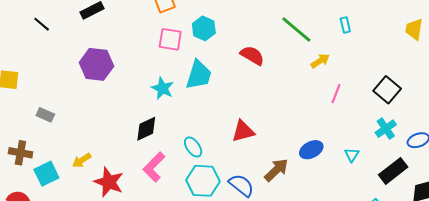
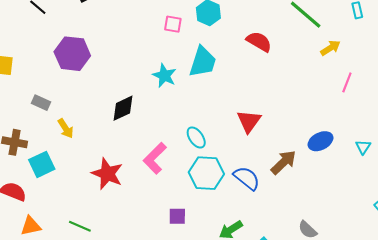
pink square: (170, 39) -> (173, 24), size x0.7
purple hexagon: (96, 64) -> (72, 54), moved
black diamond: (146, 129) -> (123, 108), moved
red triangle: (243, 131) -> (249, 121), turned -40
yellow arrow: (82, 160) -> (66, 128), moved, turned -90

